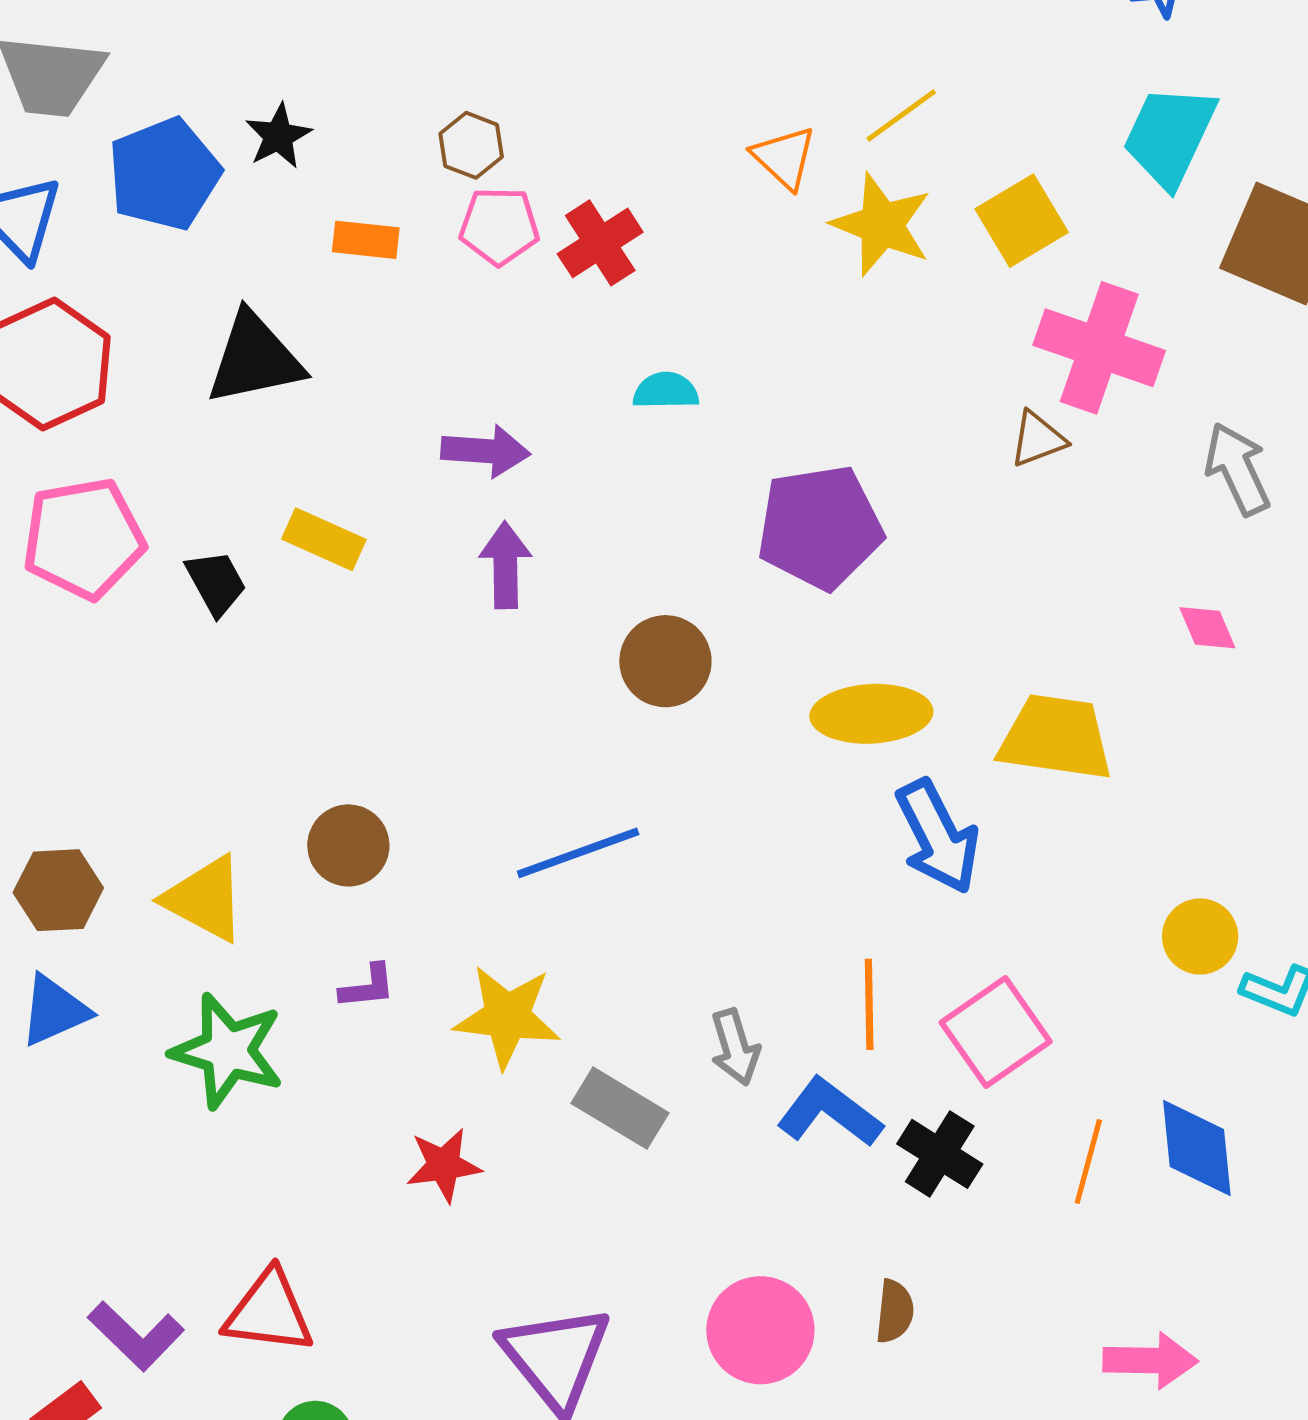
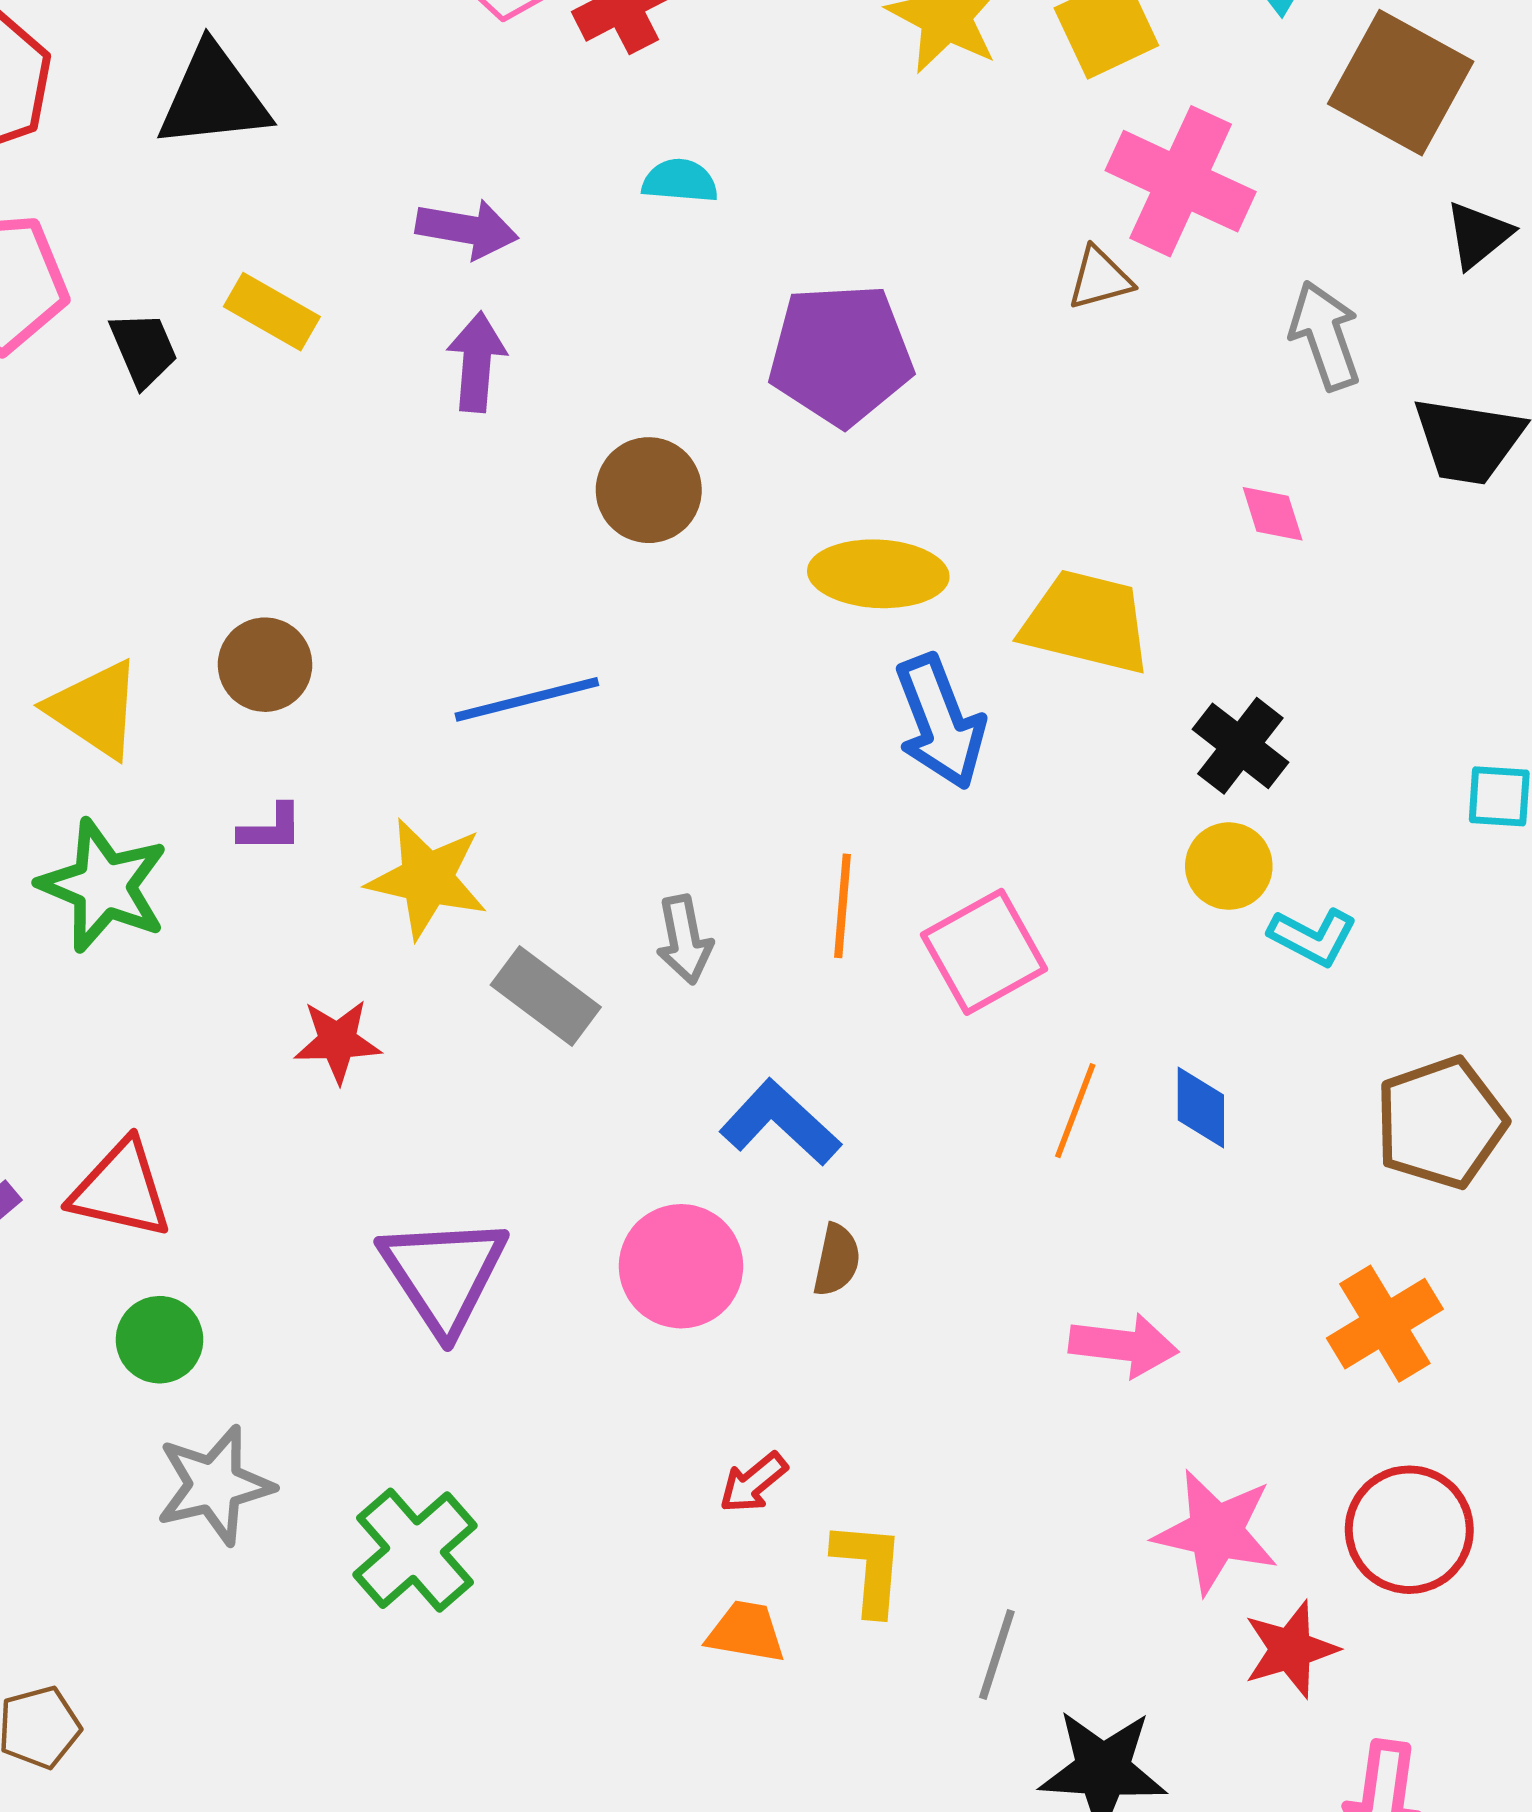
blue L-shape: (830, 1112) -> (780, 1123), moved
blue diamond: (1197, 1148) -> (1201, 1107), size x0.7
black cross: (940, 1154) -> (1240, 746), moved

